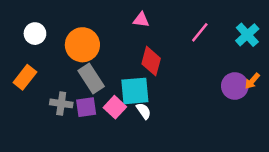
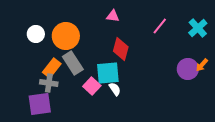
white circle: (35, 34) -> (36, 34), moved
orange rectangle: (25, 77) -> (52, 68), moved
purple square: (86, 107) -> (40, 104), moved, size x1.4

